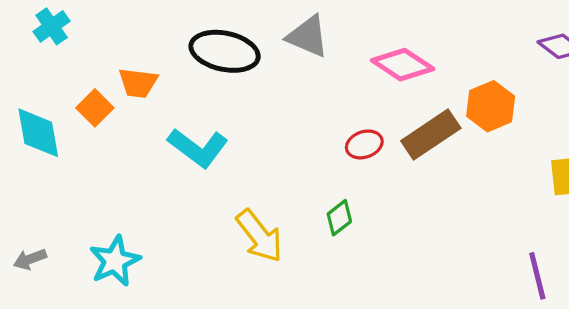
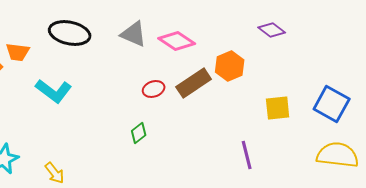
gray triangle: (308, 36) -> (134, 34), moved
yellow arrow: (259, 236) -> (55, 173), moved, size x0.7
purple line: (537, 276) -> (247, 155), moved

